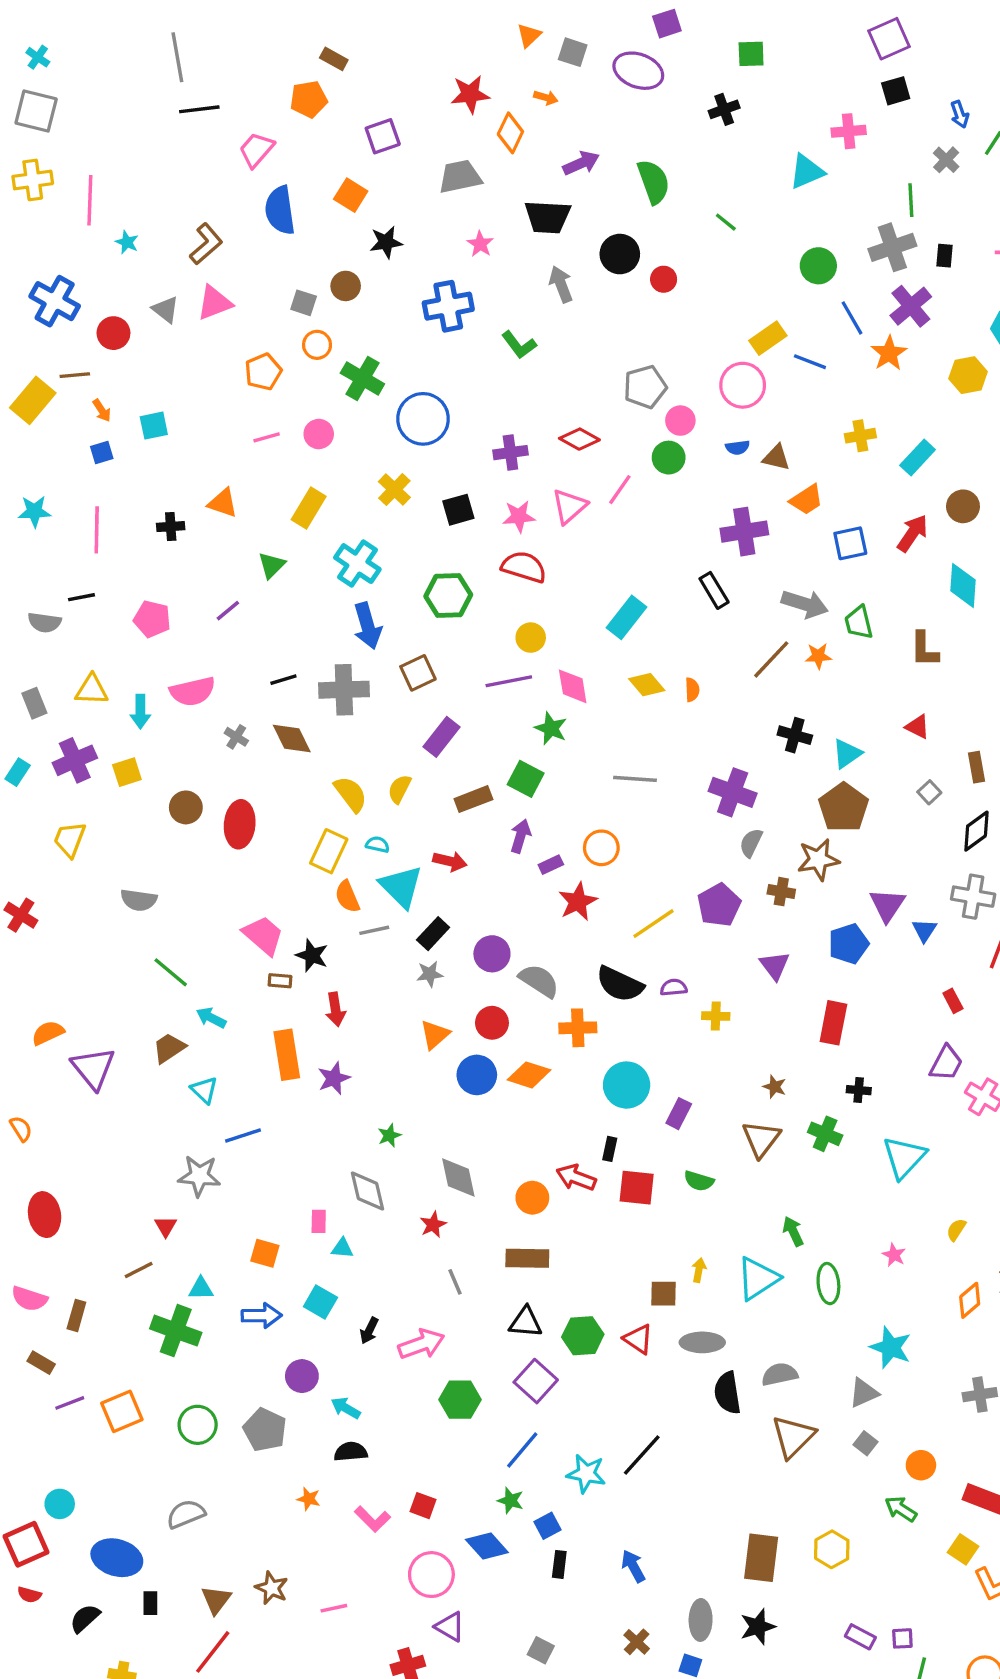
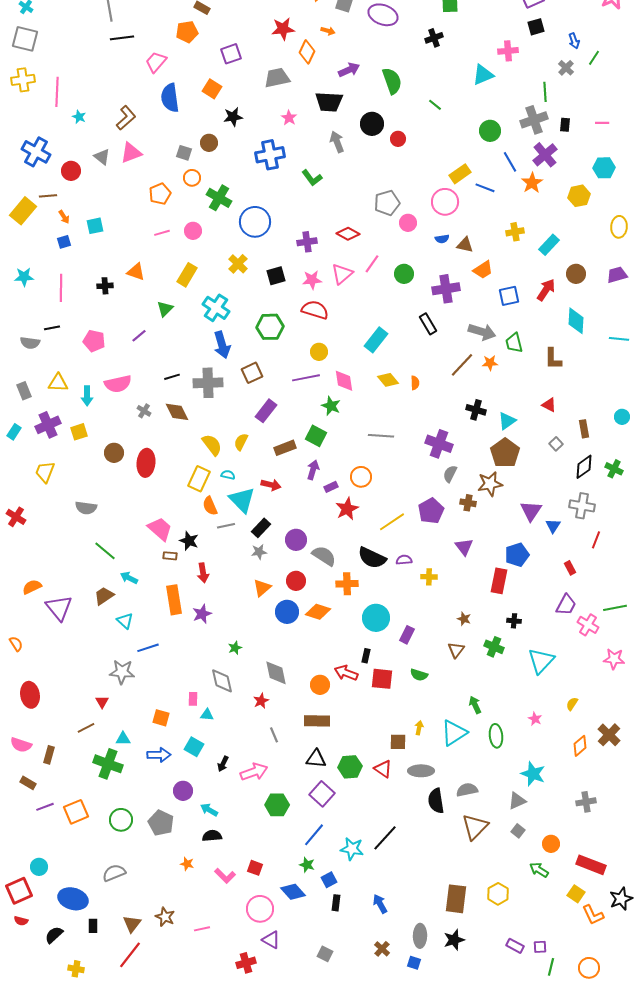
green circle: (669, 458) -> (404, 274), moved
blue pentagon: (849, 944) -> (517, 555), moved
brown triangle: (761, 1139) -> (456, 650), size x0.7

